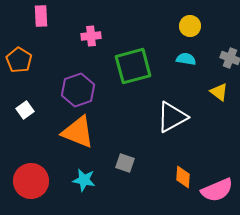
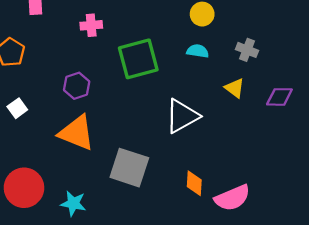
purple hexagon: (78, 90) -> (77, 86), size x0.7
gray square: (125, 163) -> (129, 168), size x1.8
cyan star: (84, 180) -> (73, 203), moved

